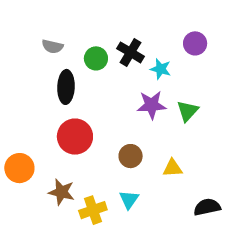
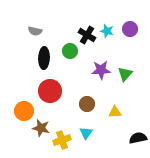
green circle: (96, 58) -> (70, 51), moved
cyan star: (161, 69) -> (107, 31), moved
orange circle: (19, 168) -> (24, 111), moved

